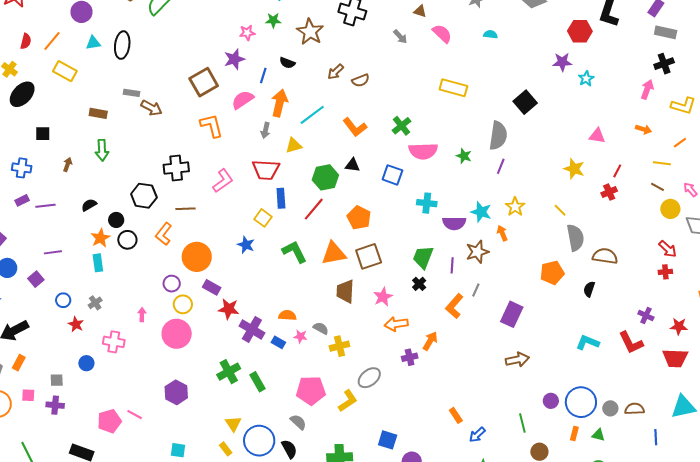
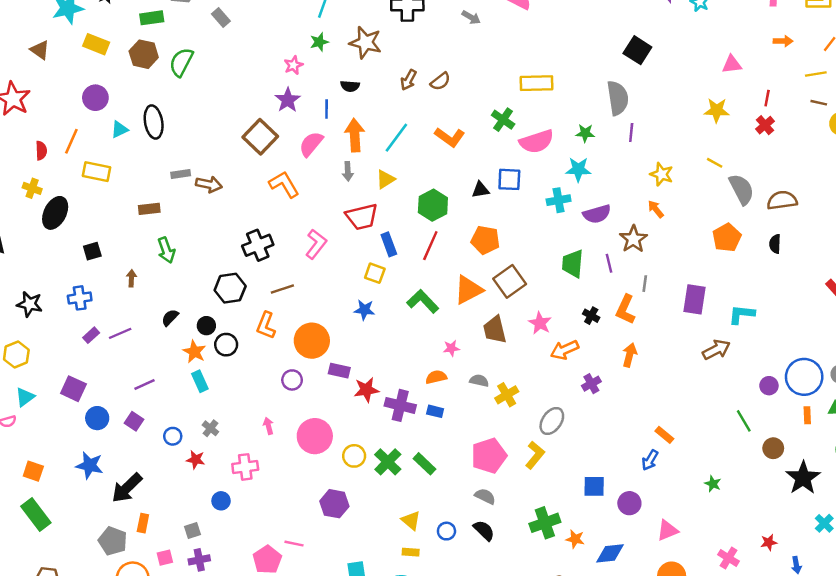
yellow rectangle: (453, 88) -> (537, 83), moved
black triangle: (352, 165) -> (480, 190), moved
cyan star: (481, 212) -> (578, 169), moved
black cross: (419, 284) -> (591, 316), moved
yellow circle: (183, 304) -> (354, 456), moved
pink star: (300, 336) -> (451, 348), moved
orange arrow: (430, 341) -> (630, 355), moved
cyan L-shape: (588, 342) -> (742, 314), moved
blue arrow: (477, 435) -> (650, 460), moved
blue circle: (259, 441) -> (446, 531), size x0.5
yellow rectangle: (226, 449) -> (411, 552), turned -32

